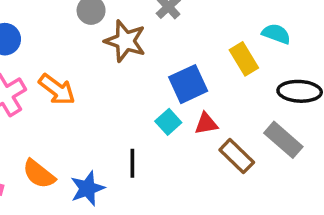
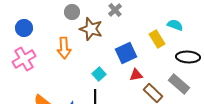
orange arrow: (57, 90) -> (64, 48), moved, turned 50
cyan square: (168, 122) -> (99, 74), moved

